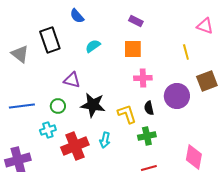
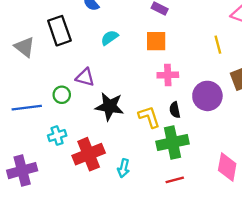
green circle: (58, 106) -> (62, 95), moved
green cross: (147, 136) -> (172, 143), size x1.5
cyan arrow: (105, 140) -> (124, 168), moved

